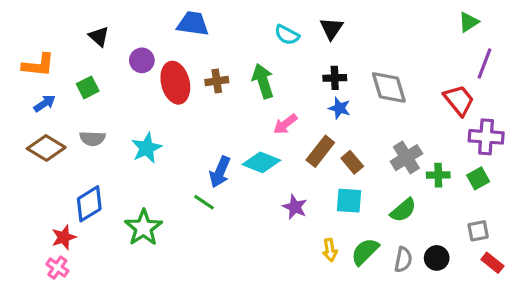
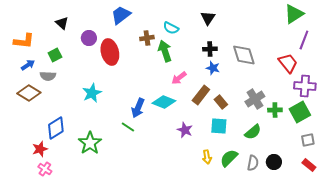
green triangle: (469, 22) -> (294, 14), size x1.5
blue trapezoid: (193, 24) -> (121, 15), turned -45
cyan semicircle: (287, 35) -> (171, 28), moved
brown cross: (217, 81) -> (147, 38), moved
gray semicircle: (92, 138) -> (48, 76), moved
green square: (478, 178) -> (300, 112), size x1.5
gray square: (478, 231) -> (308, 140), moved
pink cross: (57, 268) -> (45, 169), moved

